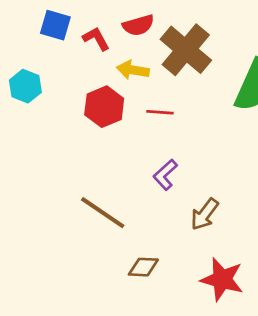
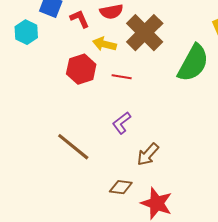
cyan hexagon: (25, 86) -> (26, 32), moved
brown diamond: (143, 267) -> (121, 187), moved

